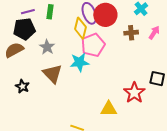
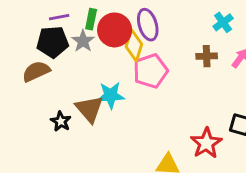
red circle: (105, 15) -> (115, 30), moved
gray star: (47, 47) -> (83, 41), moved
cyan star: (79, 62) -> (111, 95), moved
black star: (22, 86) -> (61, 121), moved

